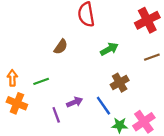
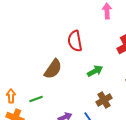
brown semicircle: (61, 47) -> (53, 69), size x1.5

